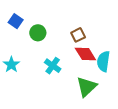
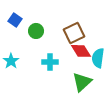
brown square: (78, 35) -> (74, 33), size x1.5
cyan cross: (53, 66) -> (50, 62), turned -35

